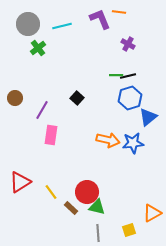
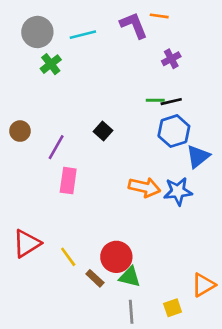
purple cross: (128, 44) -> (171, 59), turned 32

